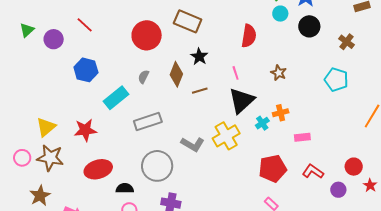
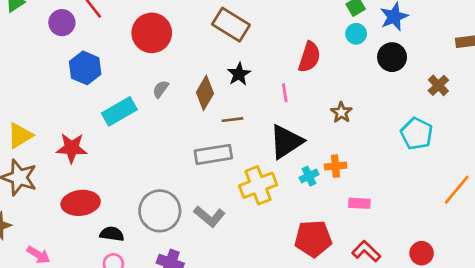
red circle: (147, 35) -> (152, 33), moved
purple circle: (54, 39) -> (62, 23), moved
pink line: (236, 73) -> (285, 93), moved
gray rectangle: (148, 121) -> (213, 154), moved
gray L-shape: (193, 144) -> (209, 216), moved

